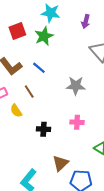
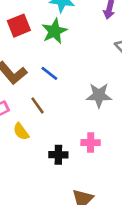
pink cross: (77, 122) -> (91, 143), moved

